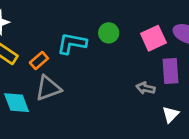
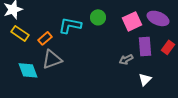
gray arrow: (146, 88) -> (126, 59), turned -40

